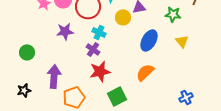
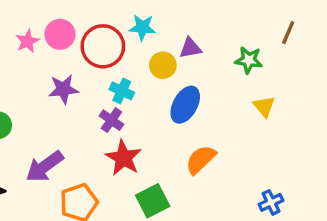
blue ellipse: (149, 40) -> (185, 105), moved
red star: (100, 71) -> (123, 158), turned -30
purple arrow: (54, 76) -> (45, 166), turned -130

